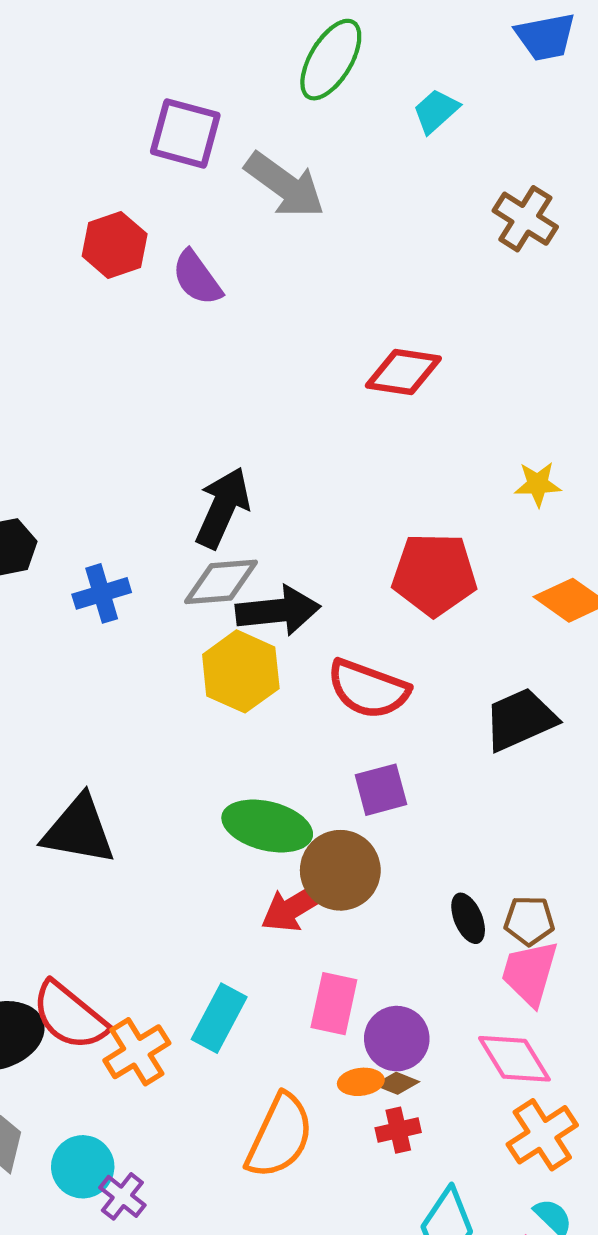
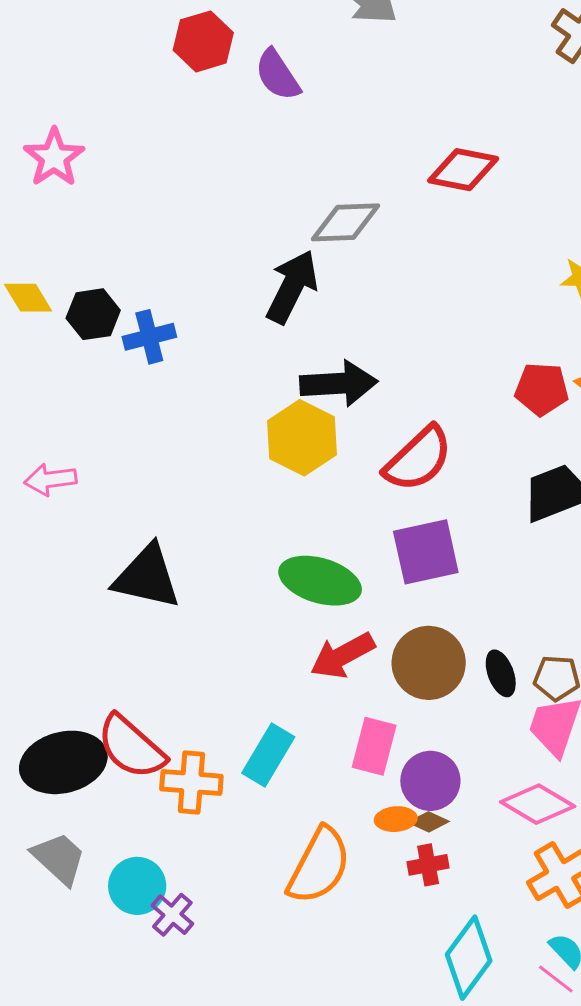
red pentagon: (434, 574) -> (542, 389), moved, size x0.7
gray diamond: (221, 582) -> (346, 222), moved
blue cross: (102, 593) -> (149, 337), moved
red semicircle: (368, 689) -> (418, 459), turned -66
purple square: (381, 790) -> (426, 552), size x1.4
brown circle: (340, 870) -> (429, 663), moved
orange cross: (137, 1052) -> (191, 783), turned 34
pink diamond: (514, 1059) -> (538, 804), turned -30

